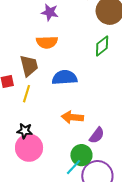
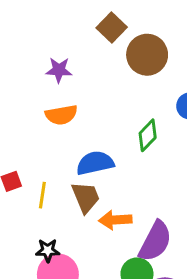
green diamond: (102, 46) -> (148, 135), moved
brown trapezoid: (29, 66) -> (86, 197), moved
purple semicircle: (97, 135) -> (155, 241), size x1.6

